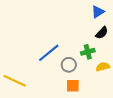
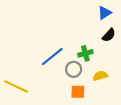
green cross: (88, 52) -> (85, 53), moved
yellow semicircle: (103, 67) -> (100, 76), moved

